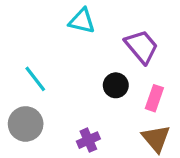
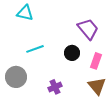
cyan triangle: (82, 21) -> (25, 13), moved
cyan line: (35, 79) -> (35, 49), moved, turned -72

